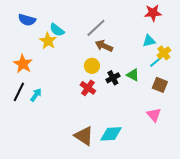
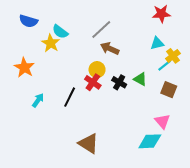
black cross: (113, 78) -> (119, 82), turned -32
red cross: (88, 88) -> (93, 82), moved
black line: (19, 92) -> (70, 97), moved
cyan diamond: (111, 134) -> (150, 141), moved

